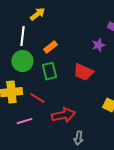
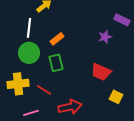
red trapezoid: (84, 72) -> (101, 72), moved

